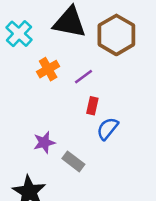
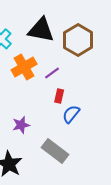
orange cross: (48, 69) -> (24, 67), size x1.4
gray rectangle: (73, 161) -> (55, 151), moved, size x1.5

